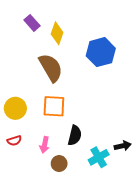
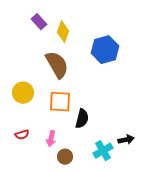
yellow circle: (15, 108) -> (23, 93), moved
black semicircle: (75, 135) -> (82, 119), moved

